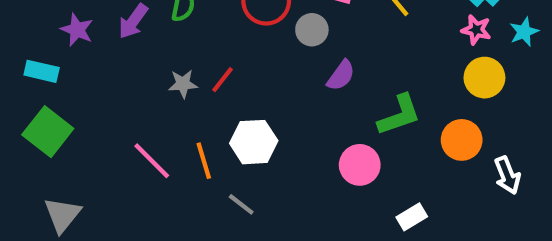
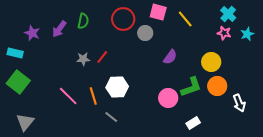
purple semicircle: (341, 75) -> (170, 57), moved
yellow circle: (484, 78) -> (211, 62), moved
green L-shape: (399, 115) -> (191, 87), moved

